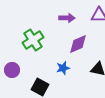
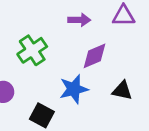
blue star: (63, 68) -> (74, 89), size x1.5

